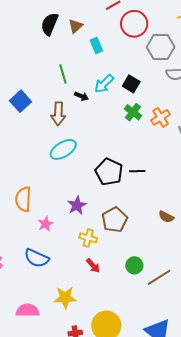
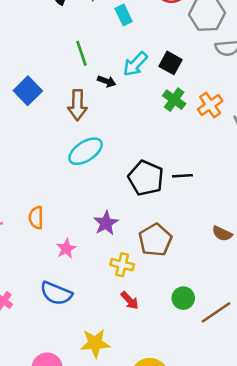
orange semicircle: (23, 199) -> (36, 218), size x0.7

